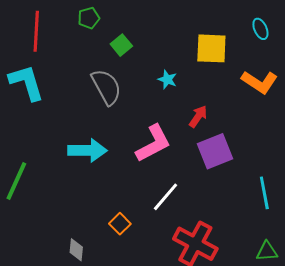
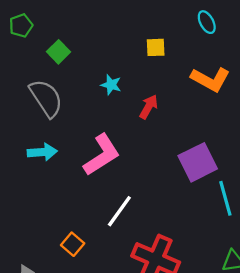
yellow square: (211, 48) -> (156, 47), size x0.6
red arrow: (198, 116) -> (149, 107), moved
cyan arrow: (87, 150) -> (42, 152), moved, size x0.7
purple square: (215, 151) -> (198, 162), moved

